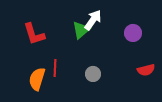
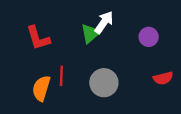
gray circle: (93, 74) -> (104, 83), size x1.6

